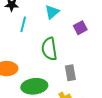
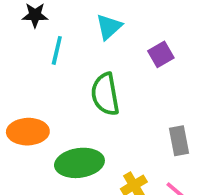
gray rectangle: (70, 73) -> (179, 141), moved

